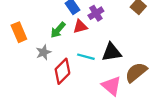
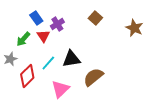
red triangle: (80, 27) -> (43, 36), turned -48
cyan line: (86, 57) -> (48, 63), turned -63
pink triangle: (112, 86) -> (60, 89), moved, turned 36

